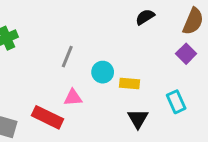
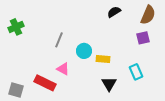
purple square: (186, 54) -> (143, 38), turned 32
pink triangle: (73, 98) -> (63, 69), turned 32

